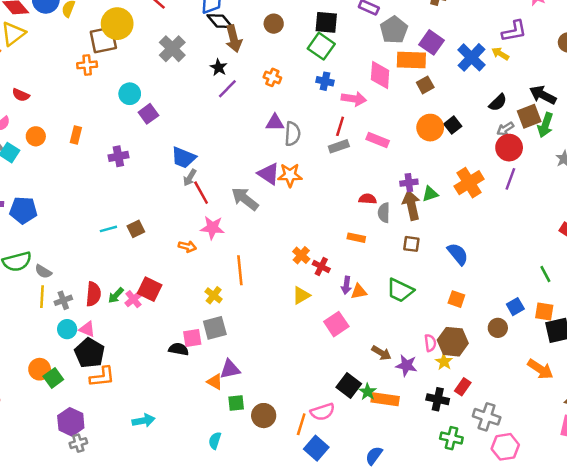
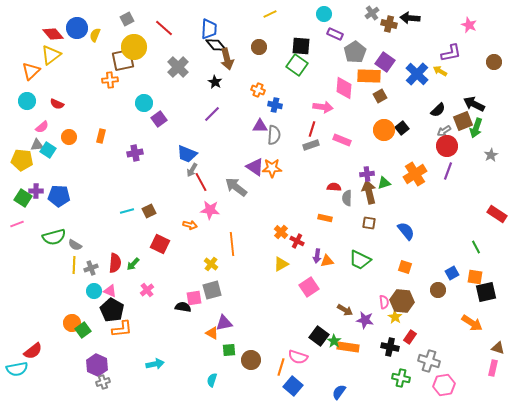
blue cross: (325, 81) -> (275, 105), moved
purple line: (227, 89) -> (212, 114), moved
red square: (150, 289) -> (160, 244), moved
pink cross: (133, 299) -> (147, 290), moved
pink semicircle: (323, 412) -> (298, 357), turned 36

